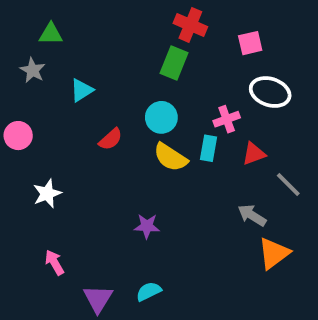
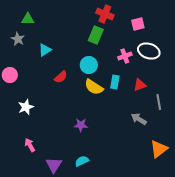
pink cross: (227, 119) -> (125, 56), moved
gray line: (288, 184) -> (159, 102), turned 35
orange triangle: (274, 253) -> (159, 149), moved

